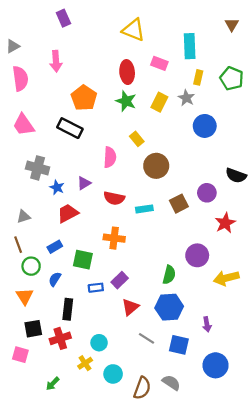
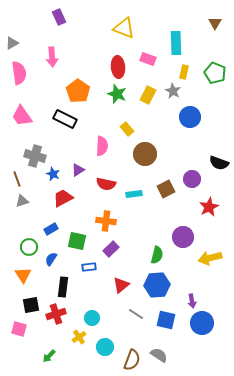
brown line: (18, 245) -> (17, 179), moved
purple rectangle: (120, 280) -> (111, 249), moved
blue circle: (216, 365) -> (202, 323), moved

